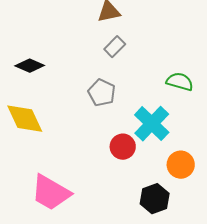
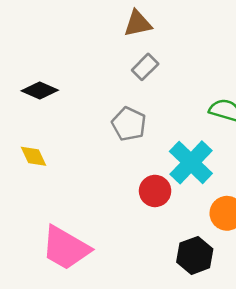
yellow diamond: (25, 119) -> (33, 156), size x0.6

